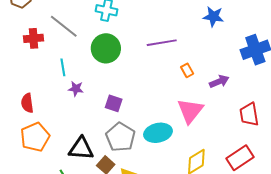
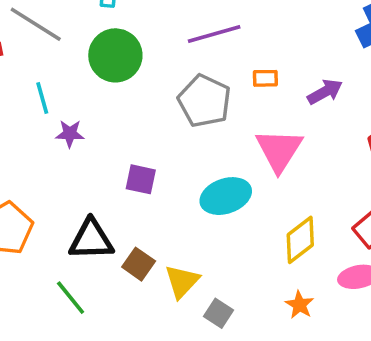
orange rectangle: (187, 70) -> (265, 78), turned -56
purple square: (114, 103) -> (141, 179), moved
gray pentagon: (120, 137) -> (204, 101), moved

